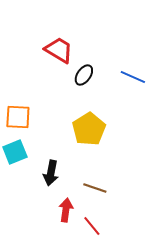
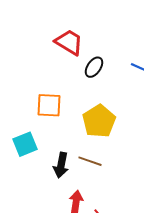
orange square: (18, 117) -> (49, 105), moved
brown line: (95, 188) -> (90, 161), moved

